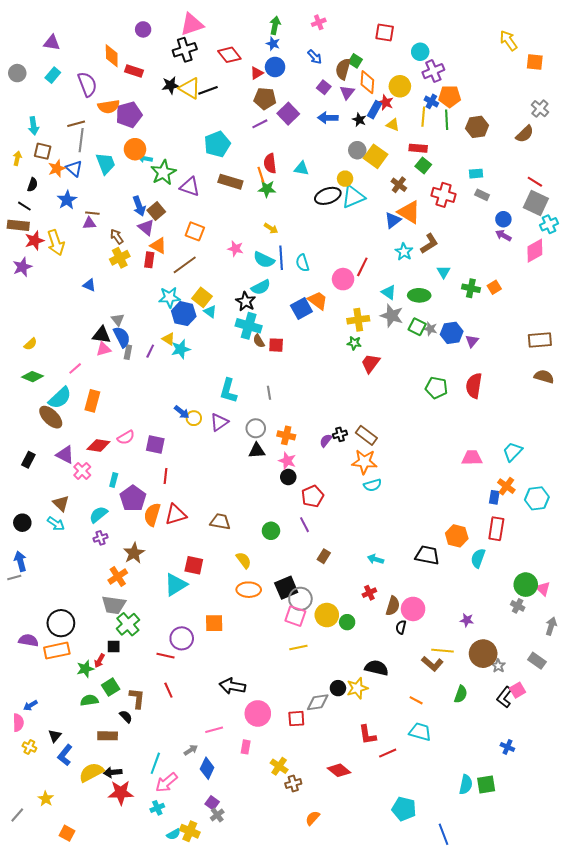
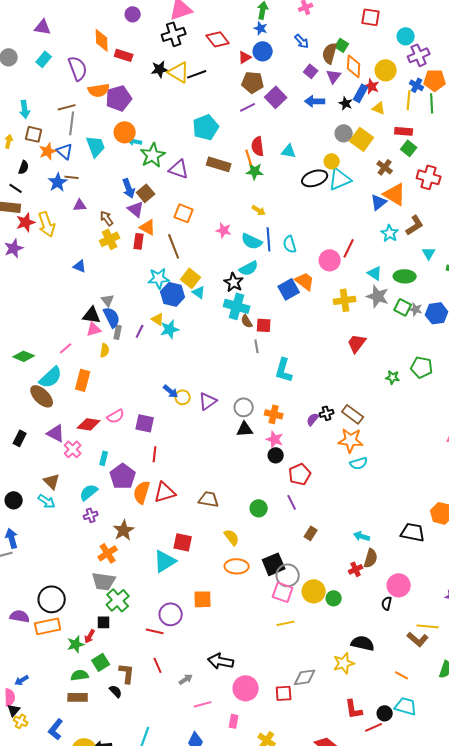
brown line: (92, 213) -> (72, 177), moved
brown line: (185, 265) -> (174, 246), turned -75
green star: (354, 343) -> (393, 377), moved
yellow semicircle: (30, 344) -> (105, 350), moved, turned -40
cyan L-shape: (228, 391) -> (284, 370), moved
gray line: (269, 393) -> (257, 346), moved
brown semicircle: (393, 606) -> (371, 558), moved
black circle: (338, 688) -> (385, 713), moved
black triangle: (55, 736) -> (14, 710), moved
brown rectangle: (108, 736) -> (78, 697), moved
gray arrow: (191, 750) -> (186, 679), moved

